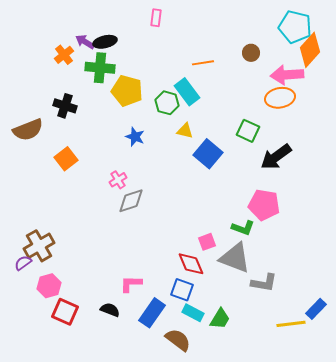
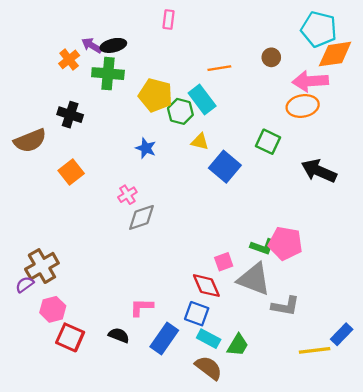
orange diamond: (310, 50) -> (335, 54), turned 40
yellow pentagon: (127, 91) -> (156, 95), moved
black arrow: (276, 157) -> (319, 171), moved, turned 60
pink pentagon: (264, 205) -> (285, 243), moved
brown semicircle: (178, 340) -> (209, 368), moved

